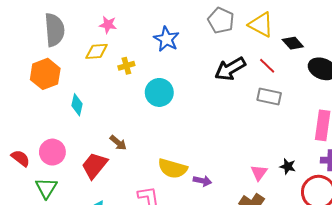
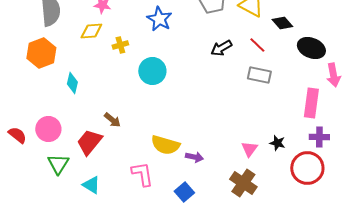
black arrow: (230, 69) -> (221, 48), size x0.7
green triangle: (46, 188) -> (58, 164), moved

